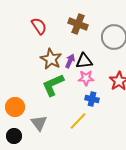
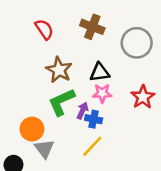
purple arrow: (70, 61) -> (82, 111), moved
blue cross: (92, 99) -> (94, 119), moved
orange circle: (15, 107) -> (32, 129), moved

